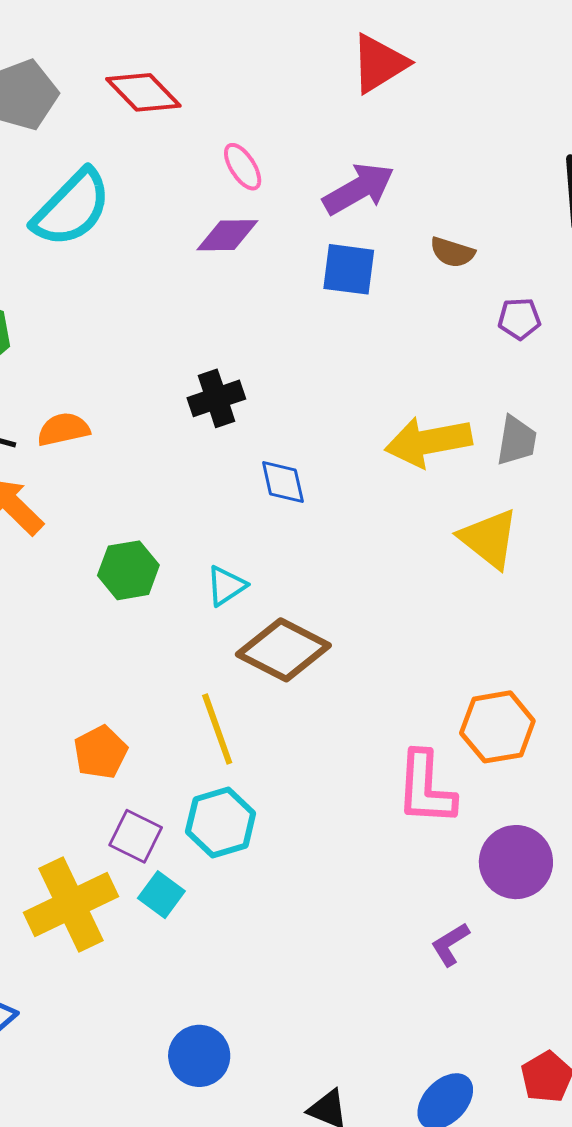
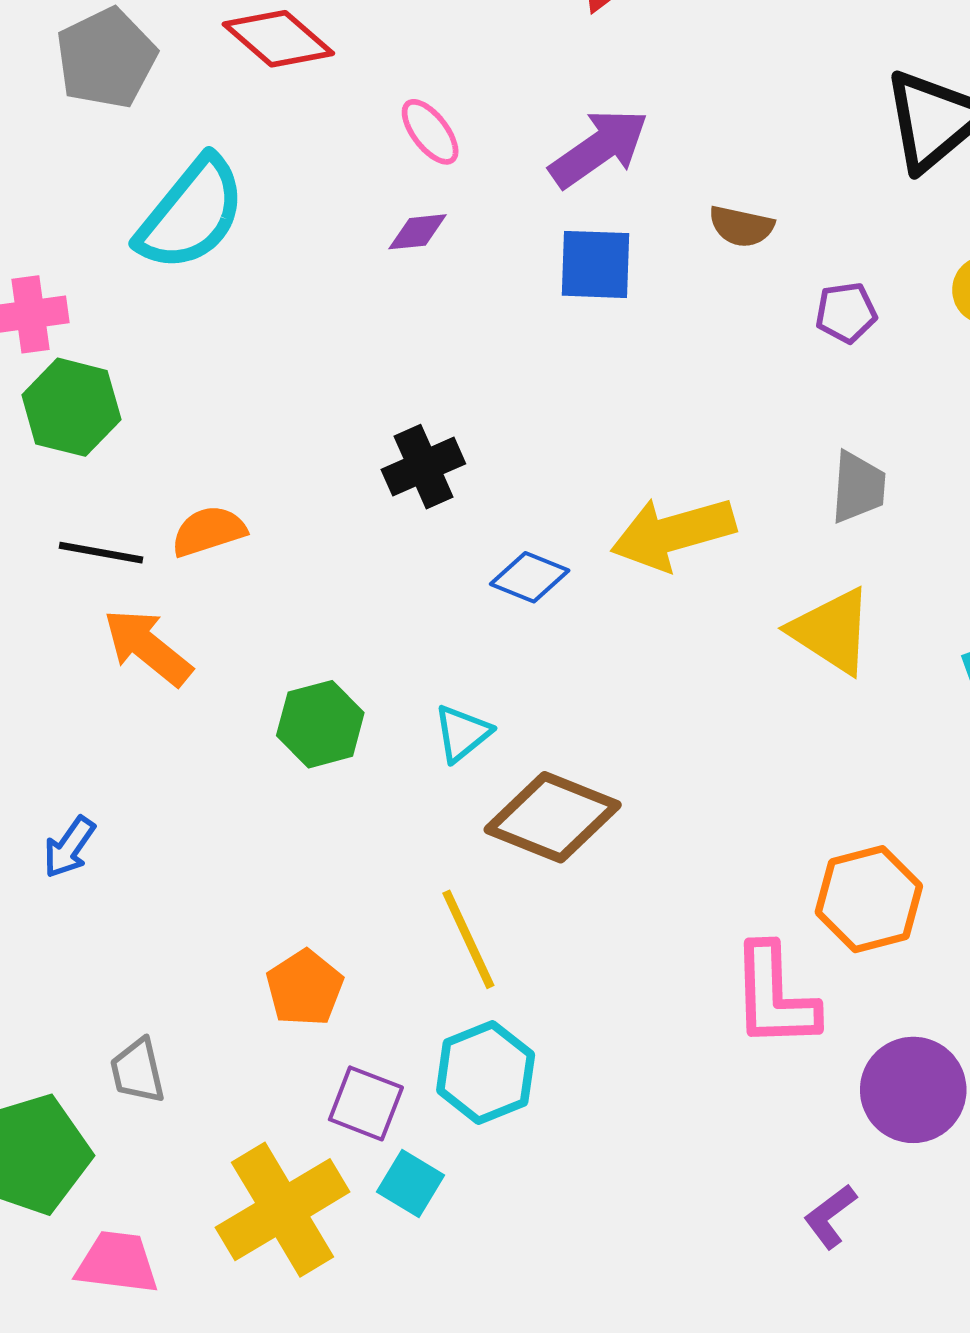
purple diamond: (227, 235) -> (417, 232), size x0.7
yellow arrow: (428, 442) -> (673, 533), moved
blue diamond: (283, 482) -> (530, 577), turned -50

